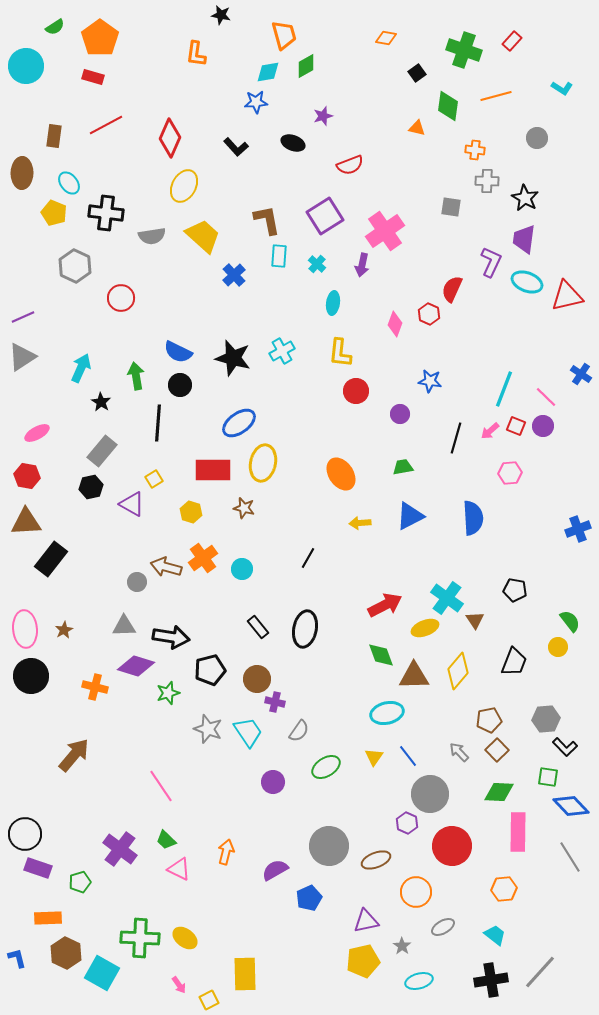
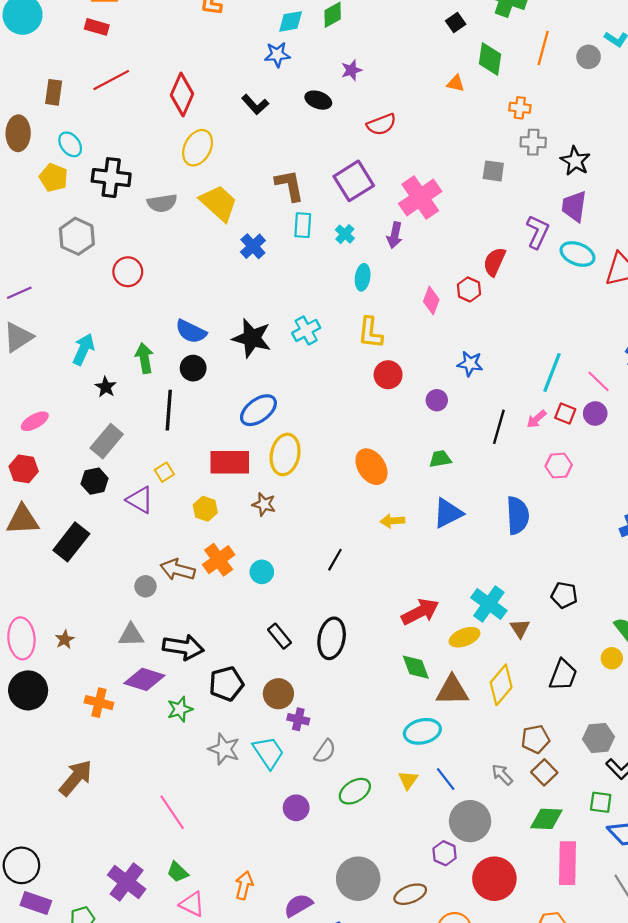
orange line: (496, 96) -> (543, 48), turned -60
gray circle: (537, 138) -> (589, 57), moved
black rectangle: (51, 559) -> (71, 542), moved

